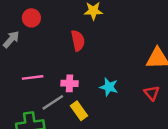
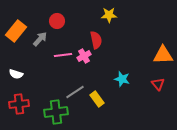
pink line: (33, 77) -> (63, 55), moved
pink cross: (70, 83) -> (84, 56), moved, turned -32

